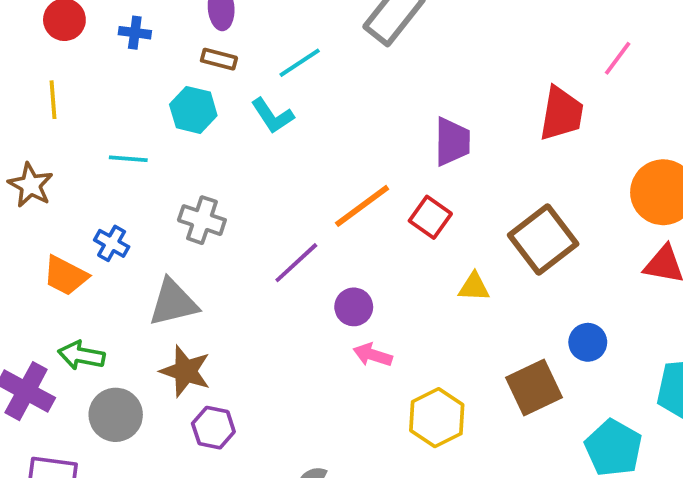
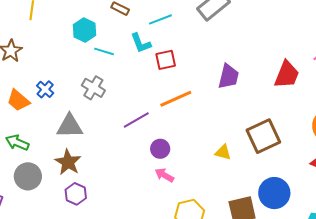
cyan hexagon: (193, 110) -> (84, 30), moved
cyan line: (128, 159) -> (104, 51), moved
red square: (430, 217) -> (166, 60), moved, turned 30
blue circle: (588, 342) -> (274, 193), size x1.6

